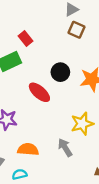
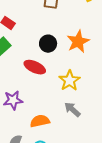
yellow star: (82, 124) -> (69, 81), moved

